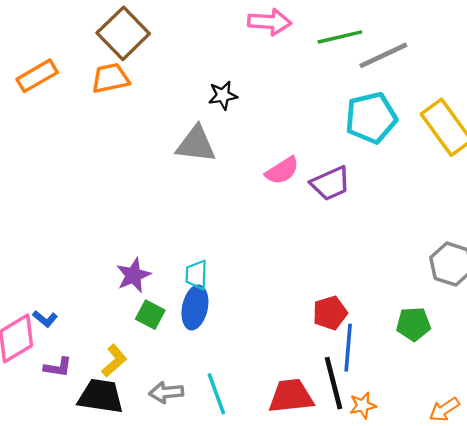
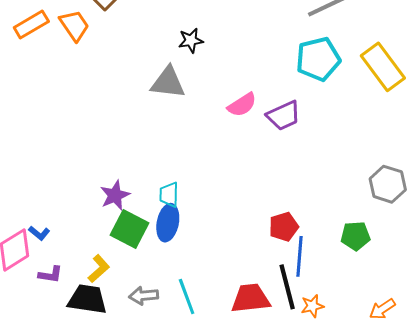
orange trapezoid: (110, 78) -> (74, 25), moved, turned 68
green square: (150, 315) -> (129, 229), size x1.5

